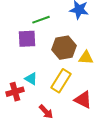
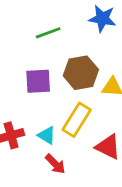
purple square: (27, 39) -> (38, 81), moved
cyan triangle: (31, 79) -> (47, 135), moved

